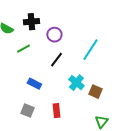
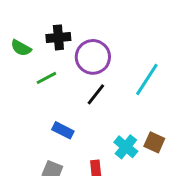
purple circle: (54, 35) -> (93, 57), size x1.5
cyan cross: (76, 83) -> (126, 147), moved

